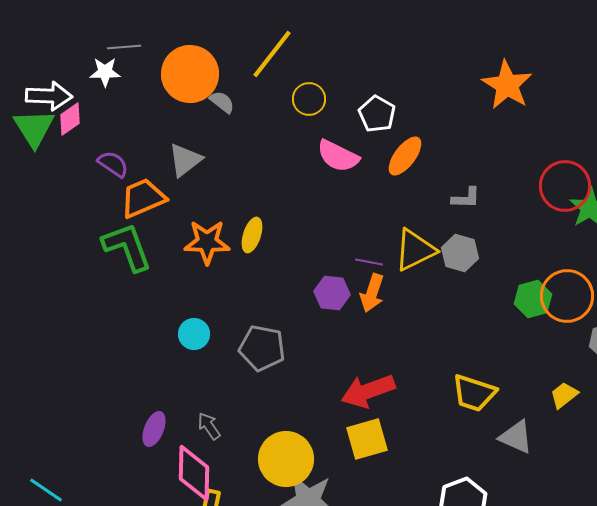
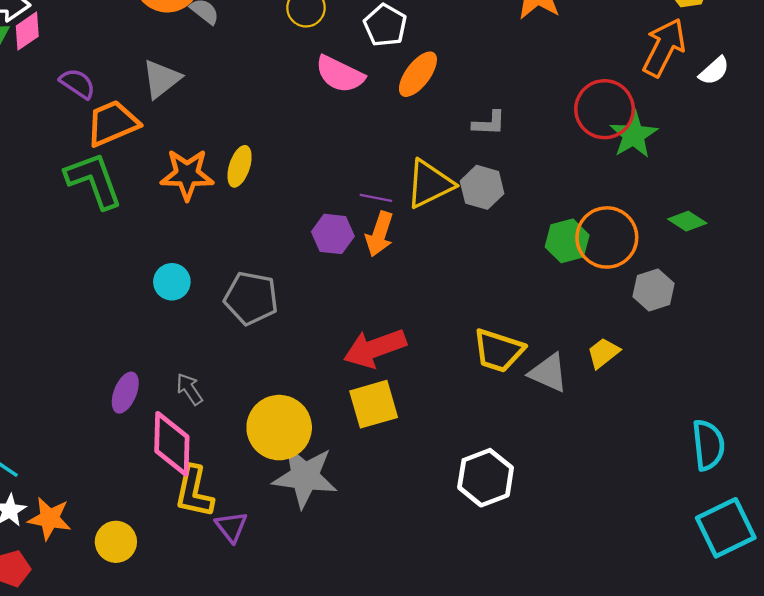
gray triangle: (516, 437) -> (549, 373), moved

